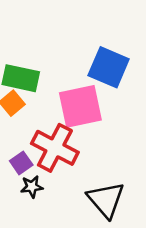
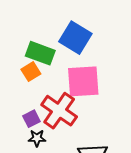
blue square: (109, 67) -> (75, 38), moved

